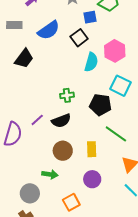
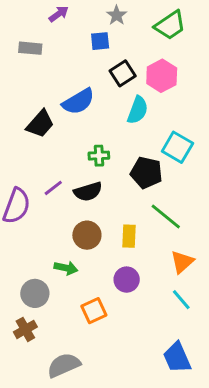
blue square: (90, 17) -> (100, 41), moved
blue semicircle: (49, 30) -> (78, 101), moved
pink hexagon: (115, 51) -> (162, 76), moved
black trapezoid: (24, 59) -> (40, 124), moved

